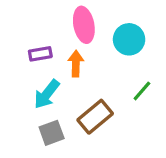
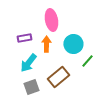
cyan circle: (129, 39) -> (73, 44), moved

